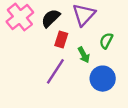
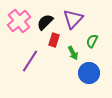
purple line: (55, 71) -> (30, 61), moved

